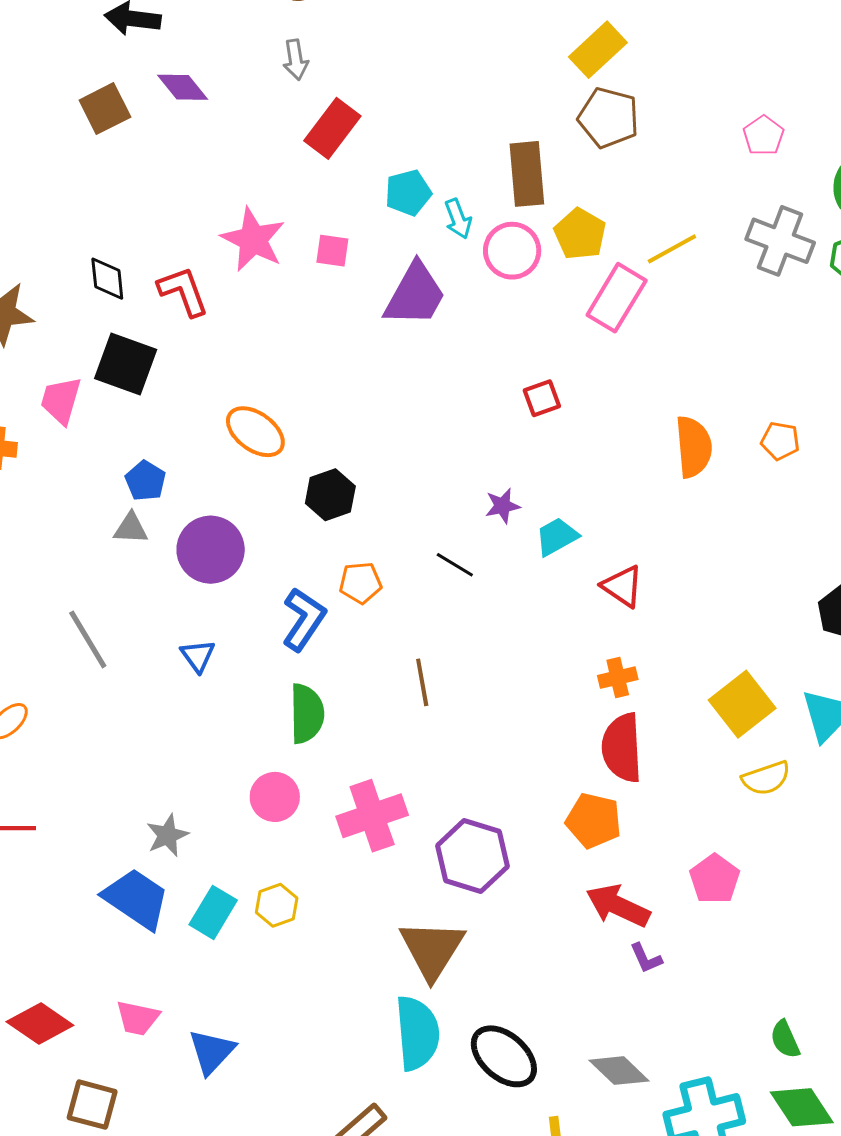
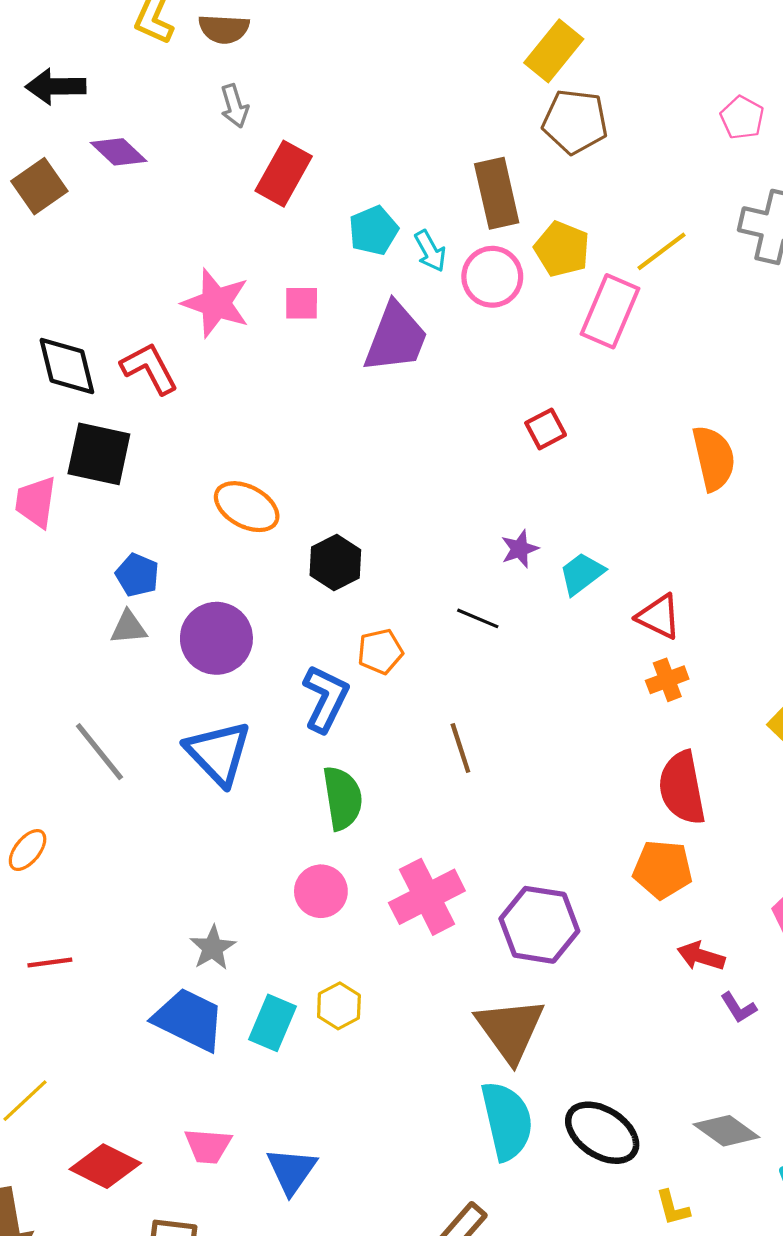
black diamond: (107, 279) -> (67, 366), size x1.4
blue triangle: (198, 656) -> (218, 753), size x1.8
orange cross: (618, 678) -> (667, 680), moved
red arrow: (618, 906) -> (701, 956), size x0.7

